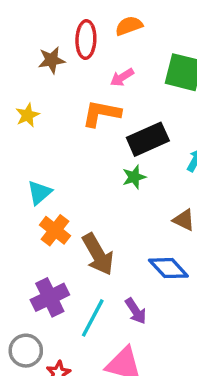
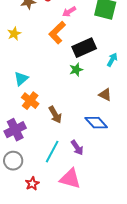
orange L-shape: (101, 113) -> (57, 33), turned -55
brown arrow: (98, 254) -> (55, 115), size x0.7
purple cross: (50, 297) -> (15, 130), moved
gray circle: (26, 351) -> (13, 161), moved

